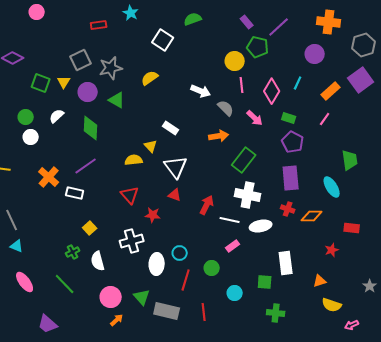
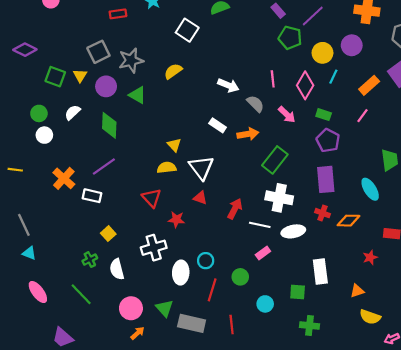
yellow circle: (235, 61) -> (322, 53), moved
white rectangle: (171, 128) -> (218, 125), moved
yellow semicircle: (134, 160) -> (167, 168), moved

